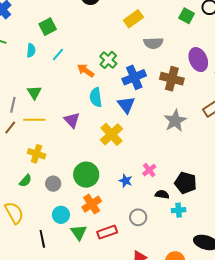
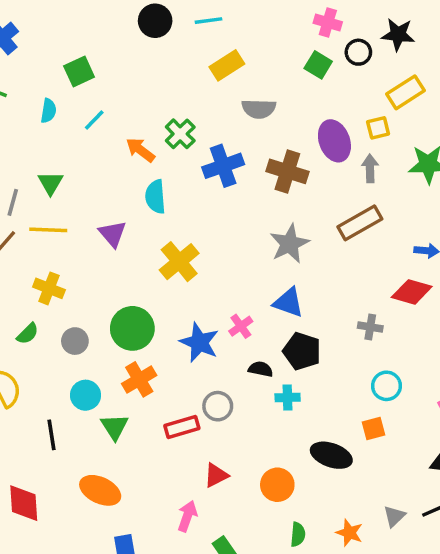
blue triangle: (126, 105) -> (288, 302), moved, turned -36
blue star: (126, 181) -> (199, 342), size x1.6
red rectangle: (107, 232) -> (182, 427), moved

